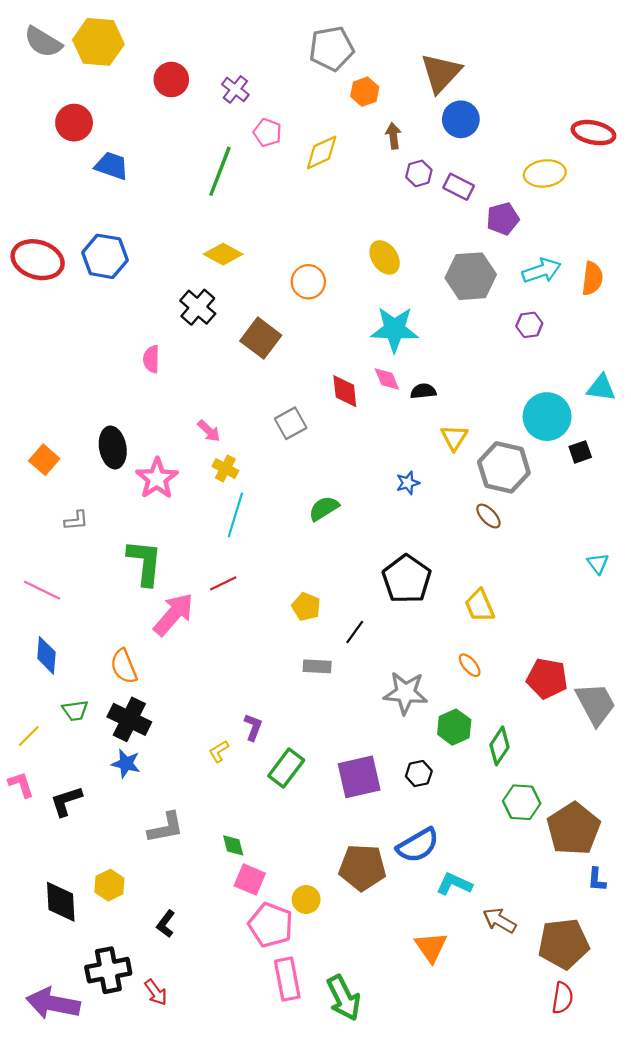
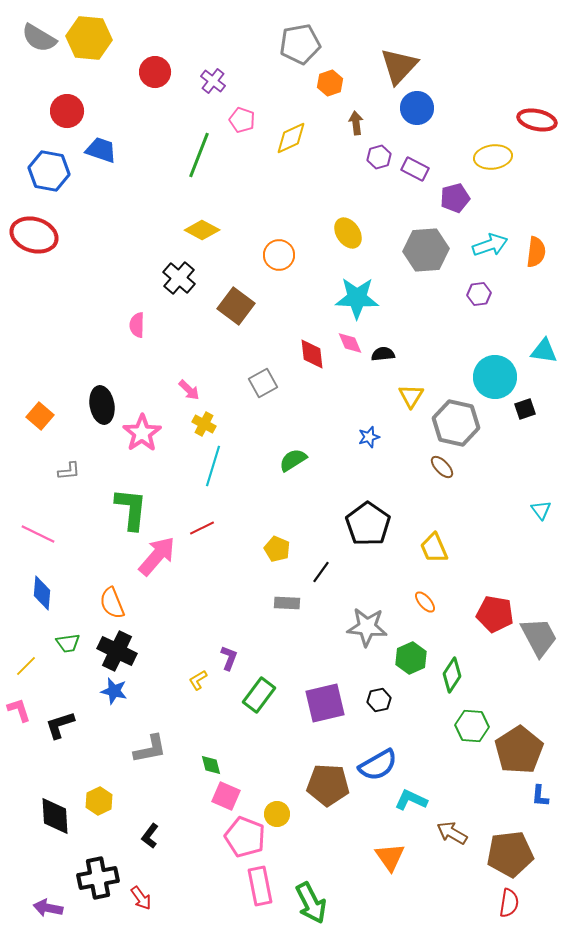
blue hexagon: (105, 256) -> (49, 171), moved
purple arrow: (53, 1003) -> (48, 908), size x0.6

